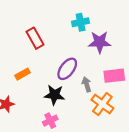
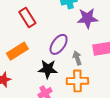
orange rectangle: (22, 74) -> (17, 51), size x1.5
orange cross: (102, 104) -> (77, 81), moved, turned -35

